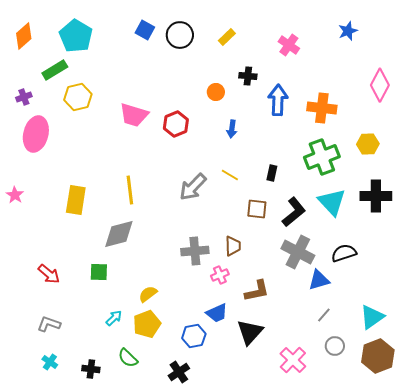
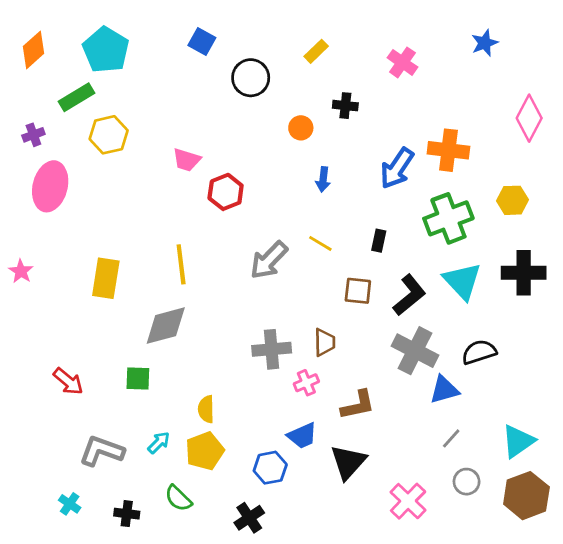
black circle: (180, 35) -> (251, 78), moved
blue arrow: (278, 100) -> (397, 168), moved, turned -148
pink trapezoid: (134, 115) -> (187, 160), size x0.7
red hexagon: (176, 124) -> (226, 192), moved
yellow semicircle: (148, 294) -> (206, 409), turned -54
gray L-shape: (49, 324) -> (102, 451), moved, size x1.4

